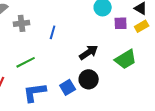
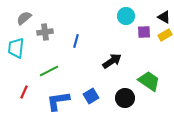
green trapezoid: (126, 59) -> (149, 81), moved, turned -115
black circle: (89, 79) -> (125, 98), moved

